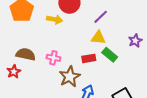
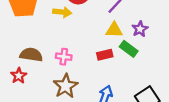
purple star: (135, 41) -> (140, 29), moved
brown star: (70, 77) -> (66, 86), moved

